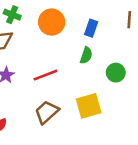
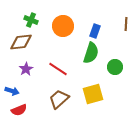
green semicircle: (86, 55) -> (91, 53), size x1.5
red line: (45, 75) -> (58, 69), turned 54

